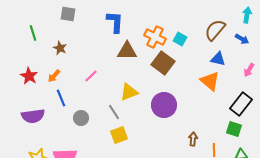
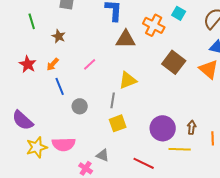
cyan square: (180, 39) -> (179, 13), moved
brown square: (163, 63) -> (174, 62), moved
purple circle: (164, 105) -> (163, 128), moved
gray line: (114, 112) -> (113, 100), turned 42
purple semicircle: (33, 116) -> (23, 120), moved, turned 50

